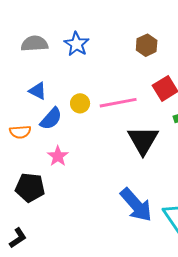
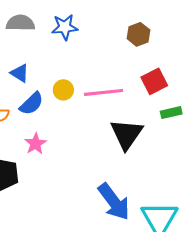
blue star: (77, 44) -> (65, 27), turned 30

